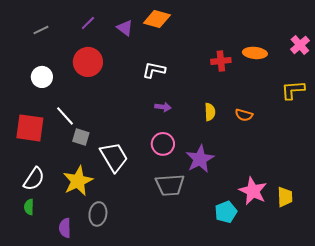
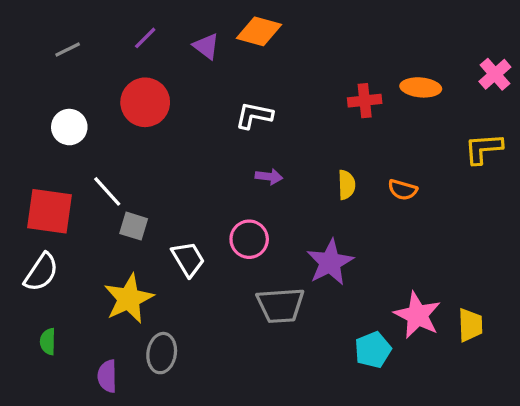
pink circle: (163, 144) -> (249, 239), moved
white trapezoid: (114, 157) -> (188, 259), size x0.7
white semicircle: (34, 179) -> (41, 272), moved

